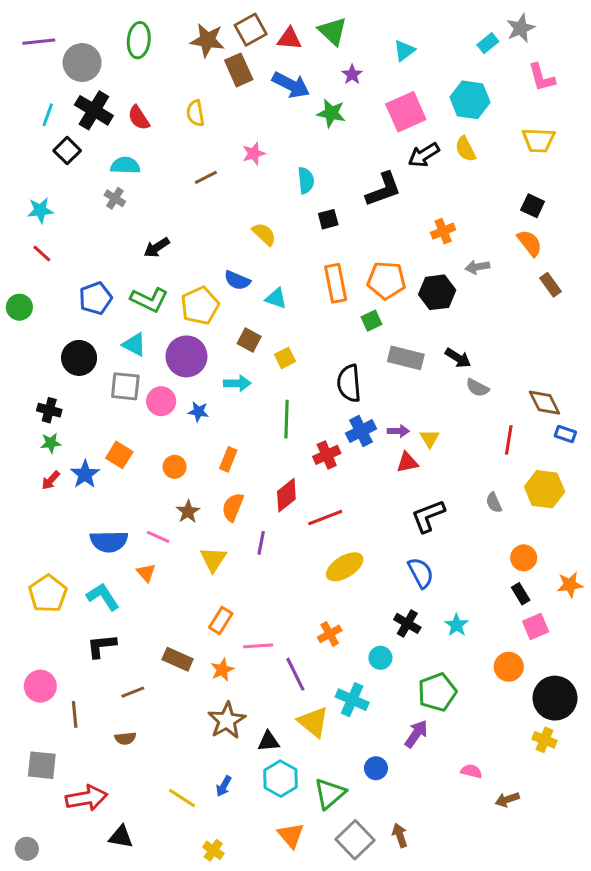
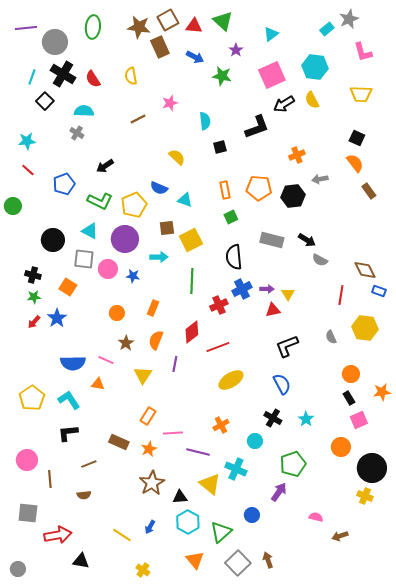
blue arrow: (291, 85) -> (195, 57), size x0.7
orange rectangle: (336, 283) -> (225, 190), size x0.7
blue pentagon: (95, 298) -> (64, 184), moved
green square: (371, 321) -> (231, 217), moved
brown square: (249, 340) -> (167, 228), turned -35
yellow square: (285, 358) -> (191, 240), size x1.6
orange square: (119, 455) -> (68, 287), moved
orange triangle: (146, 573) -> (98, 384), turned -40
purple line: (295, 674) -> (198, 452), turned -50

